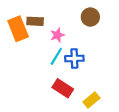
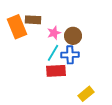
brown circle: (90, 17) -> (73, 36), moved
red rectangle: (63, 88) -> (56, 71), moved, turned -36

